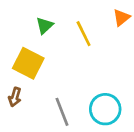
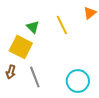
green triangle: (45, 26) -> (33, 27), moved, turned -32
gray line: (62, 112) -> (35, 77), moved

